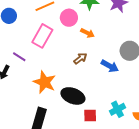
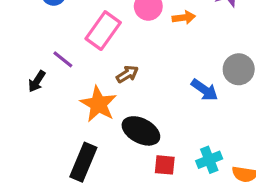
orange arrow: (87, 33) -> (184, 17), moved, turned -40
brown arrow: (80, 58) -> (127, 74), moved

